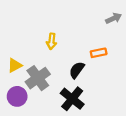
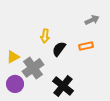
gray arrow: (113, 18) -> (92, 20), moved
black semicircle: (77, 70) -> (59, 49), moved

